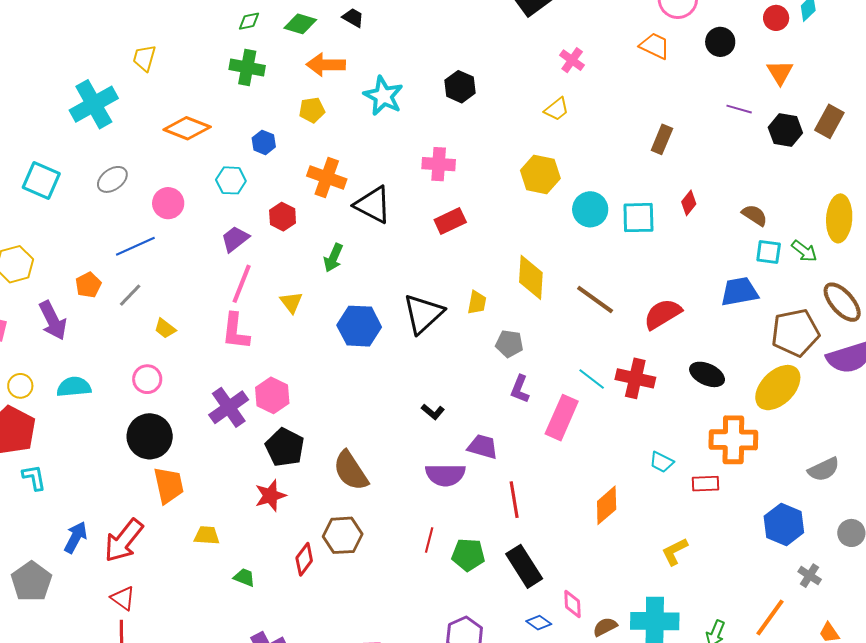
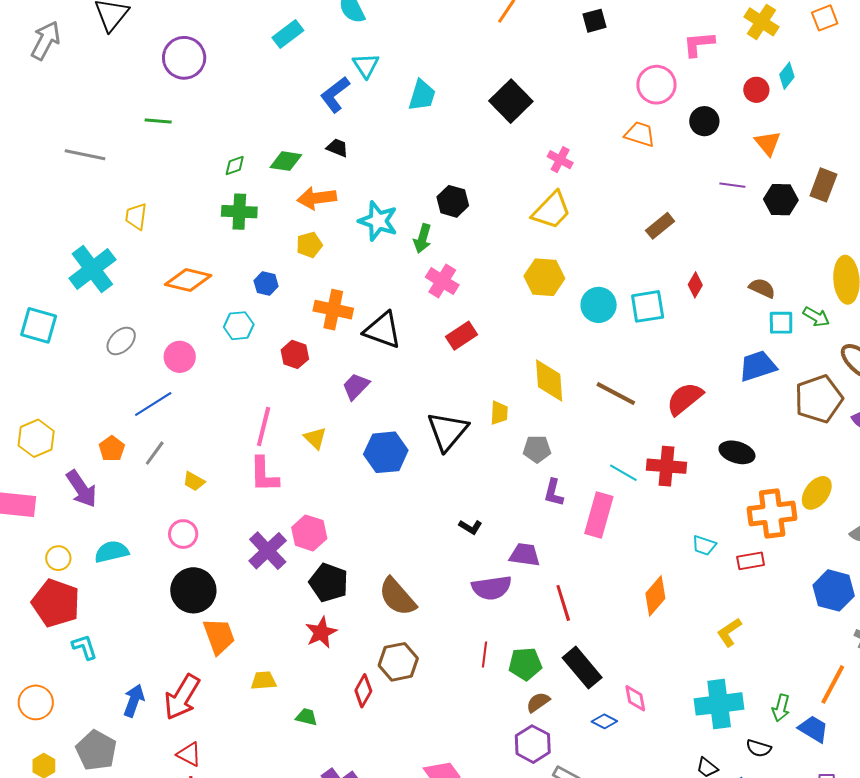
yellow trapezoid: (557, 109) -> (551, 210), size x1.6
brown rectangle: (662, 139) -> (660, 226), turned 36
pink cross: (439, 164) -> (442, 281), turned 36
cyan square: (41, 180) -> (39, 325), moved
purple trapezoid: (235, 239) -> (356, 386), moved
green arrow: (333, 258) -> (423, 238), moved
yellow ellipse: (778, 388) -> (817, 493), moved, size x0.7
brown semicircle: (605, 627) -> (538, 702), moved

